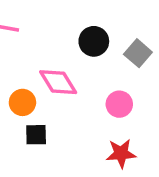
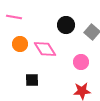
orange circle: (22, 102) -> (20, 44), moved

